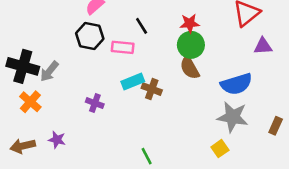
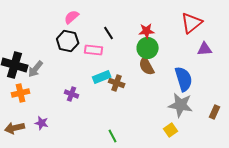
blue semicircle: (236, 84) -> (184, 79), turned -90
orange cross: (30, 102) -> (21, 93), turned 36

